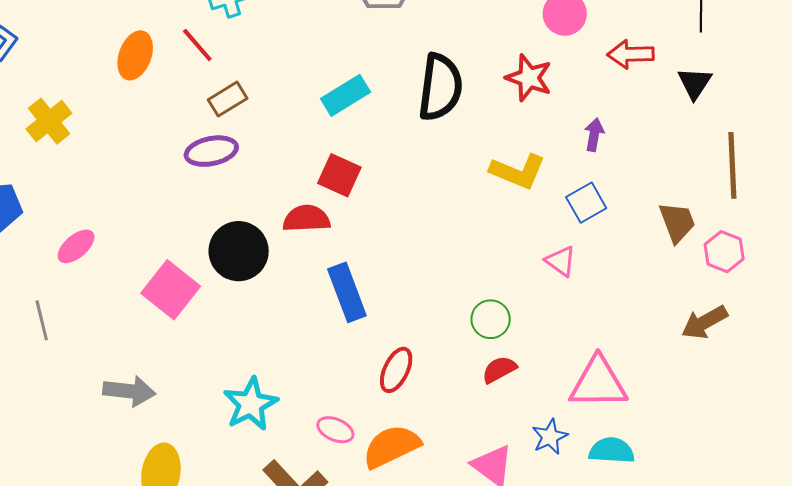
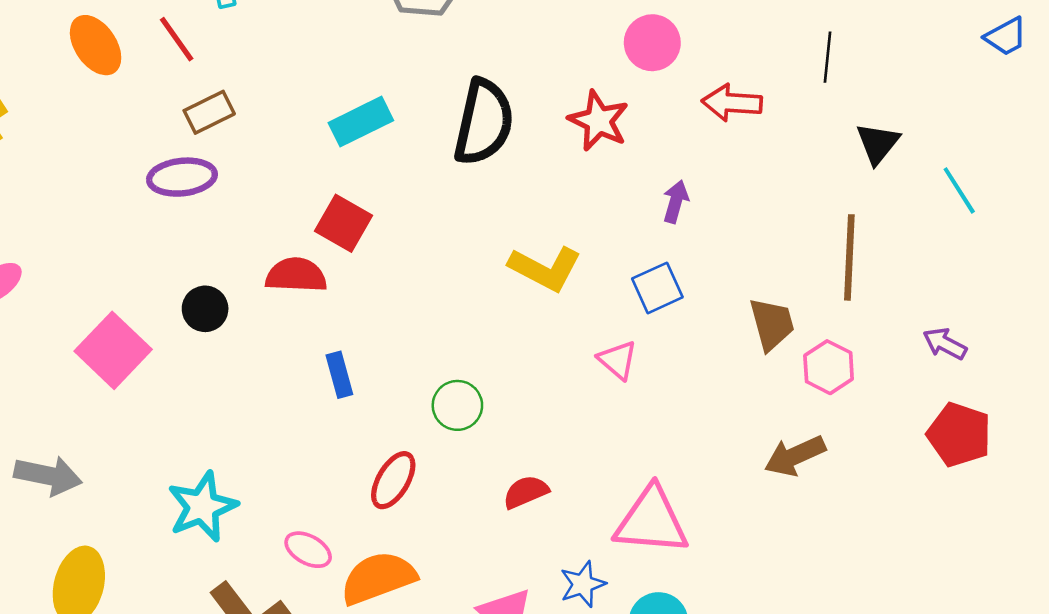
orange ellipse: (135, 55) -> (96, 45), turned -60
black triangle: (695, 83) -> (878, 143), moved
yellow L-shape: (518, 172) -> (545, 269), moved
black circle: (239, 251) -> (205, 309), size x0.6
blue rectangle: (347, 292) -> (339, 375), size x0.6
green circle: (491, 319) -> (457, 405), moved

